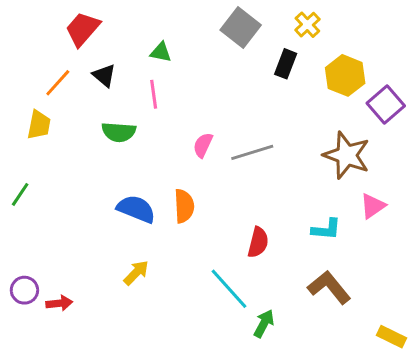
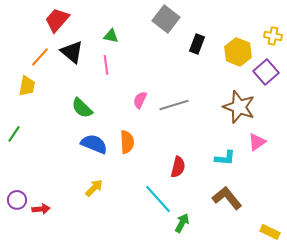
yellow cross: (307, 25) -> (273, 36), moved, turned -36
black triangle: (104, 75) -> (72, 52), size x1.4
green semicircle: (119, 132) -> (82, 108), moved, turned 40

